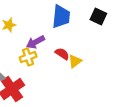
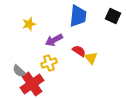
yellow cross: (28, 57) -> (49, 63), moved
yellow triangle: (75, 61) -> (91, 58), turned -32

